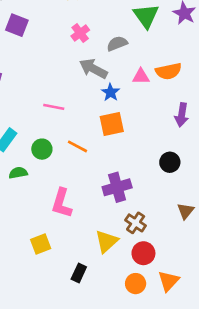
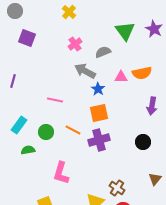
purple cross: (117, 187) -> (99, 140), moved

